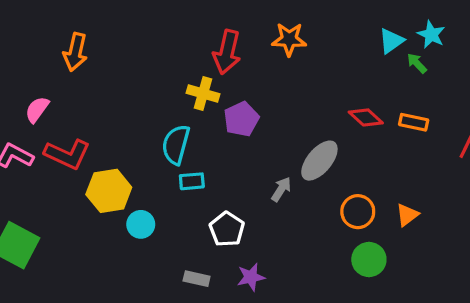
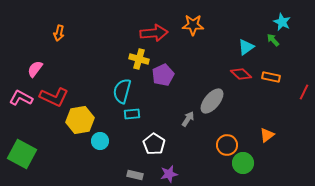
cyan triangle: (391, 41) -> (246, 47), moved
orange arrow: (75, 52) -> (59, 33), size x0.7
red arrow: (227, 52) -> (154, 33), turned -108
orange circle: (358, 212) -> (227, 145), moved

